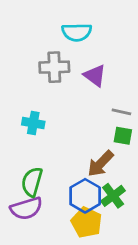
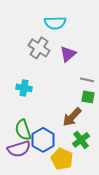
gray cross: (54, 67) -> (39, 48), turned 35
purple triangle: (95, 76) -> (68, 54), turned 42
green semicircle: (32, 182) -> (23, 130), turned -35
blue hexagon: (85, 196) -> (43, 140), moved

